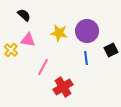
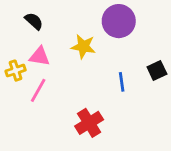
purple circle: (87, 31) -> (119, 21), moved
yellow cross: (11, 50) -> (16, 71), turned 32
pink line: (43, 67) -> (38, 90), moved

